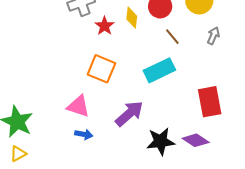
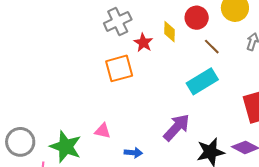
orange square: (101, 69) -> (119, 68), moved, turned -32
pink triangle: (78, 106) -> (103, 131), moved, size x0.7

